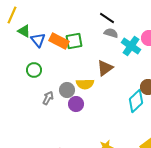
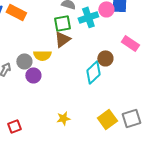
green square: (74, 41) -> (62, 23), moved
cyan cross: (131, 46) -> (88, 17), turned 36

